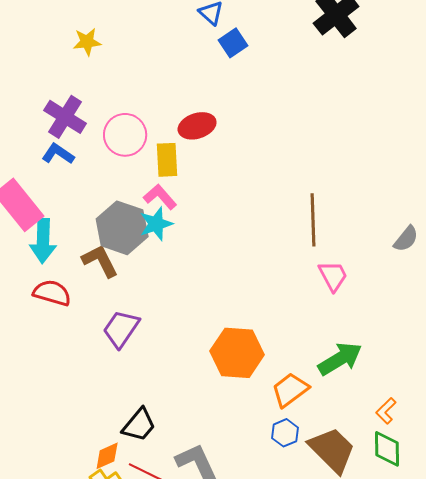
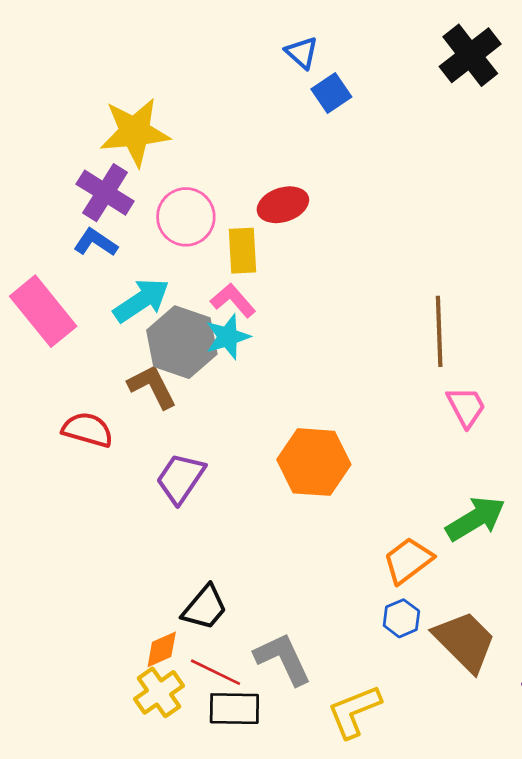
yellow star: (87, 42) -> (135, 132), moved, size x1.8
cyan arrow: (43, 241) -> (141, 300), moved, turned -126
orange hexagon: (237, 353) -> (314, 462), moved

